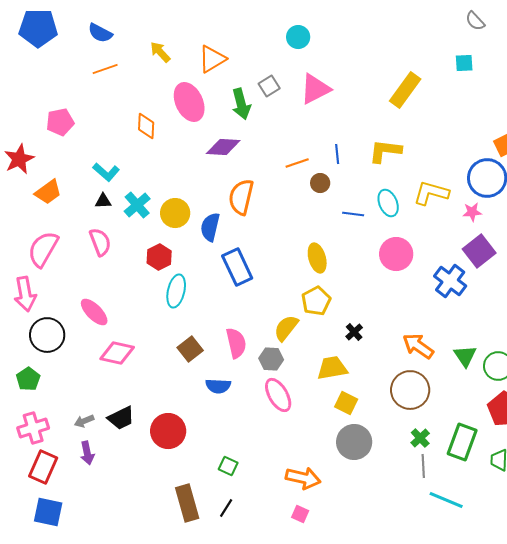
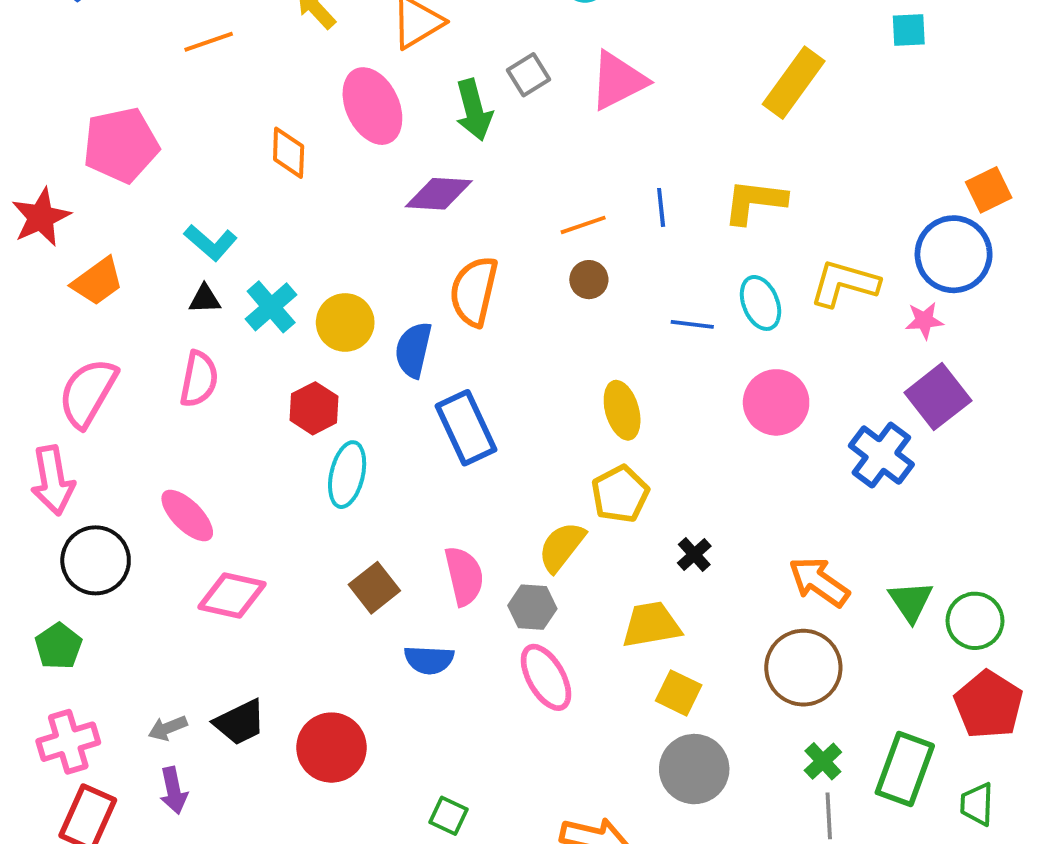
pink pentagon: (60, 122) -> (121, 145), size x1.4
brown circle: (320, 183) -> (589, 280), moved
pink semicircle: (100, 242) -> (199, 379), turned 32

